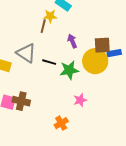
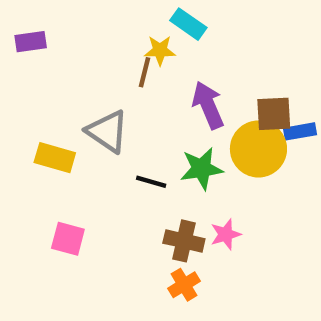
purple arrow: (72, 41) -> (208, 105), size x1.5
black line: (49, 62) -> (151, 182), moved
brown cross: (21, 101) -> (184, 241), moved

